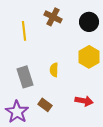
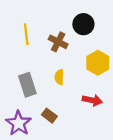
brown cross: (53, 17) -> (58, 42), moved
black circle: (89, 22) -> (83, 24), moved
red arrow: (84, 101) -> (92, 100), moved

